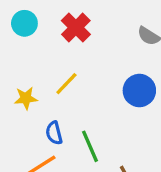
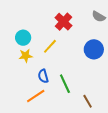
cyan circle: (24, 23) -> (23, 38), moved
red cross: (76, 27) -> (63, 22), moved

